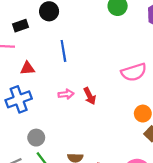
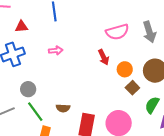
red arrow: (90, 96) -> (104, 57), moved

